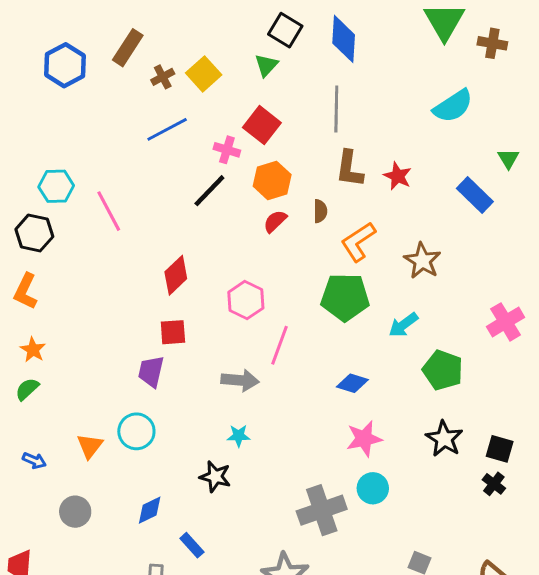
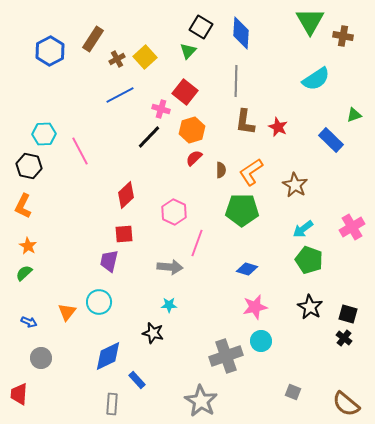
green triangle: (508, 159) -> (354, 115), turned 42
brown semicircle: (320, 211) -> (221, 170), moved
cyan arrow: (403, 325) -> (303, 229), moved
blue diamond: (150, 510) -> (108, 356), size x1.5
gray circle: (75, 512) -> (41, 358), moved

